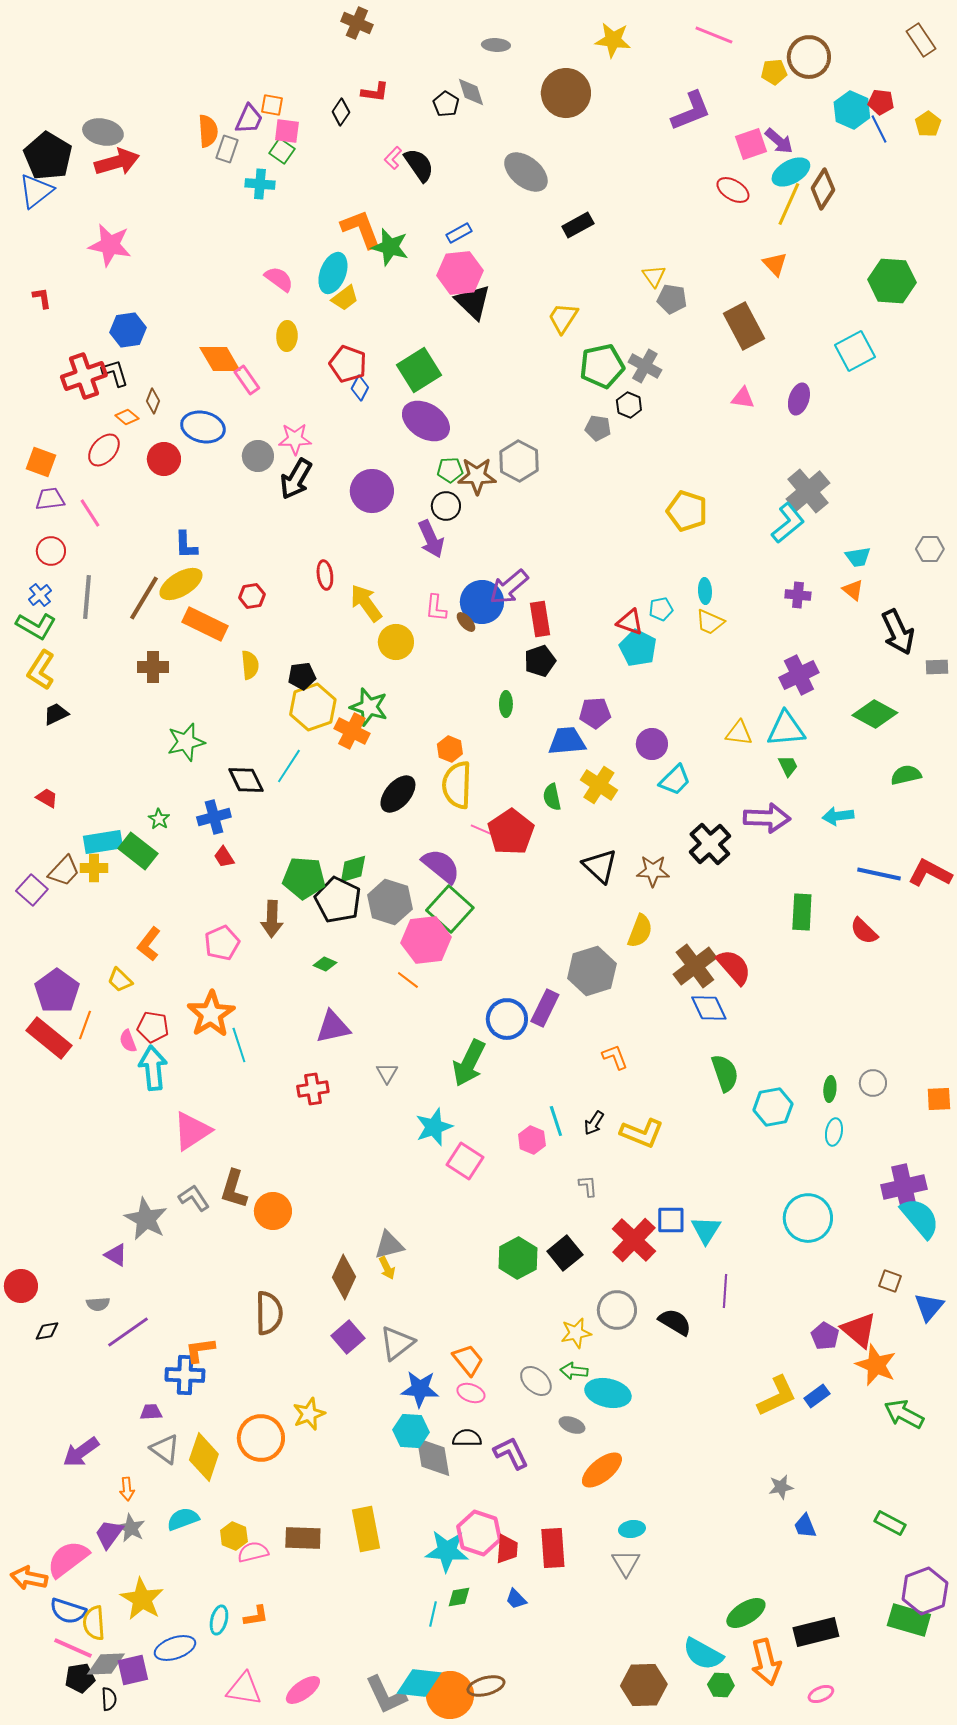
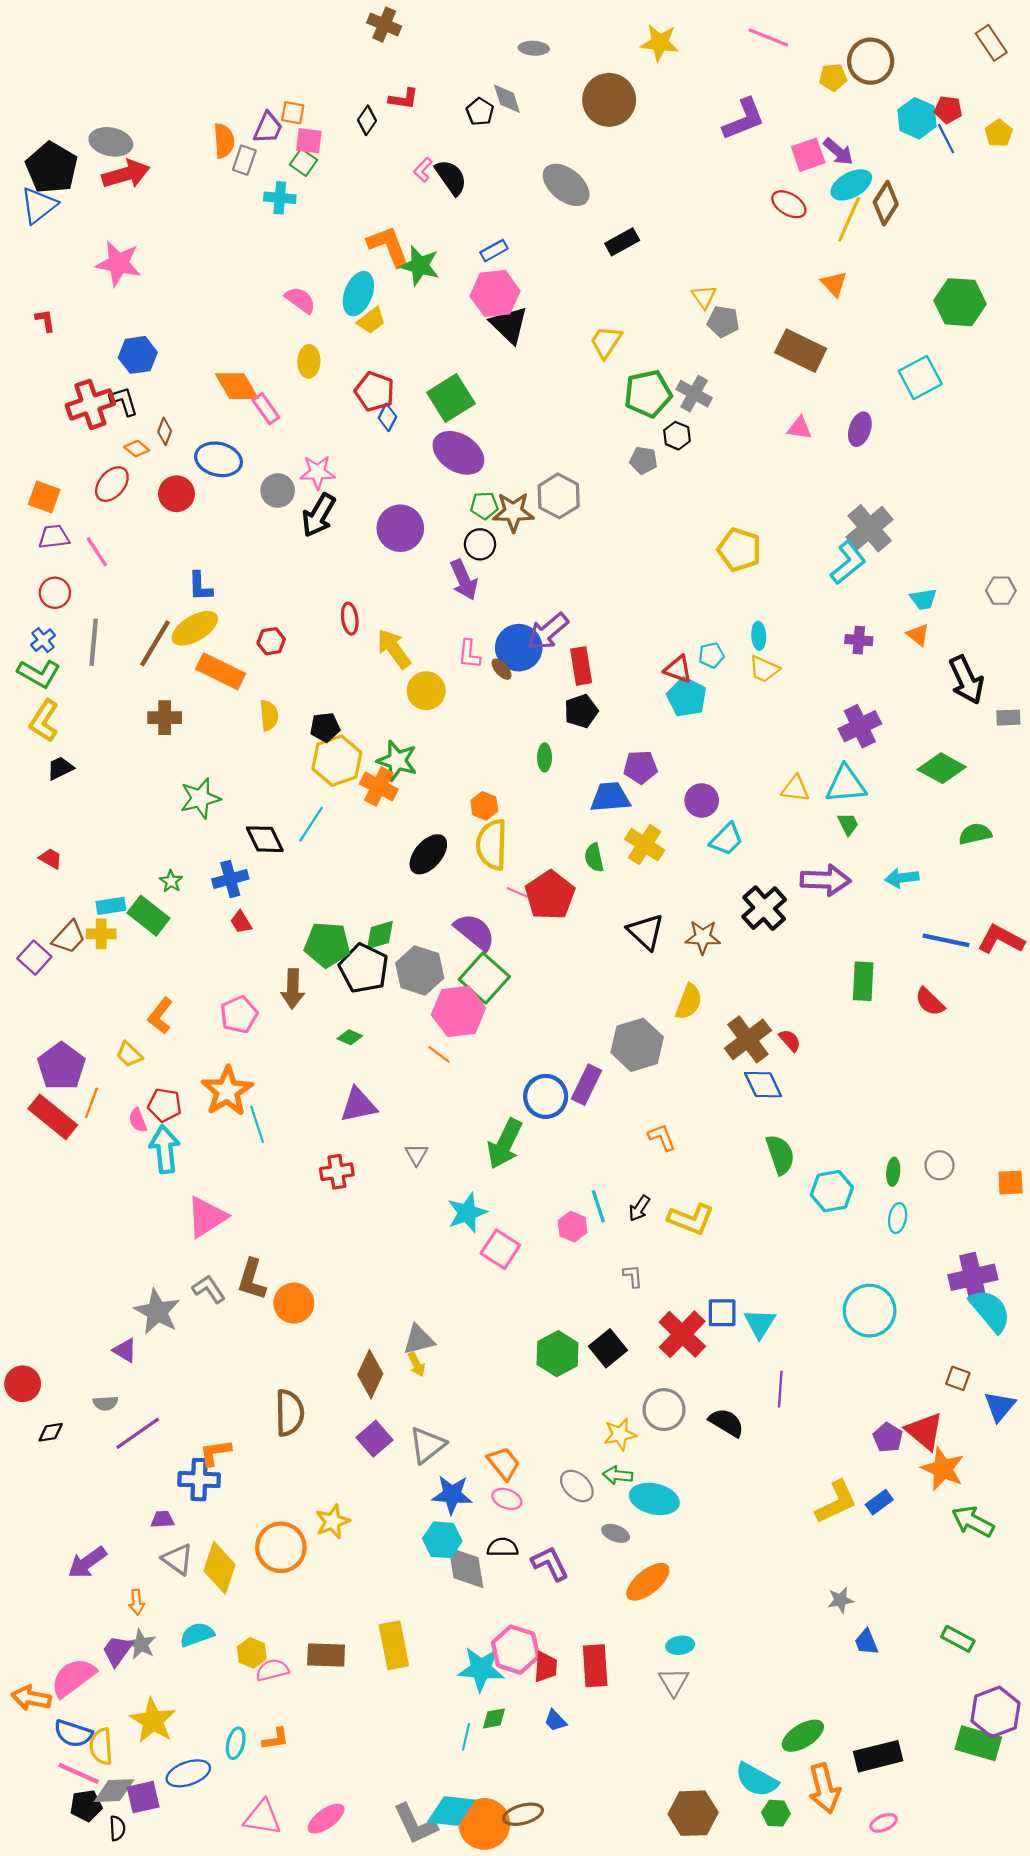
brown rectangle: (744, 326) -> (801, 351), turned -36
cyan rectangle: (103, 842) -> (111, 906), size x0.7
red semicircle: (734, 967) -> (790, 1040), size x0.6

